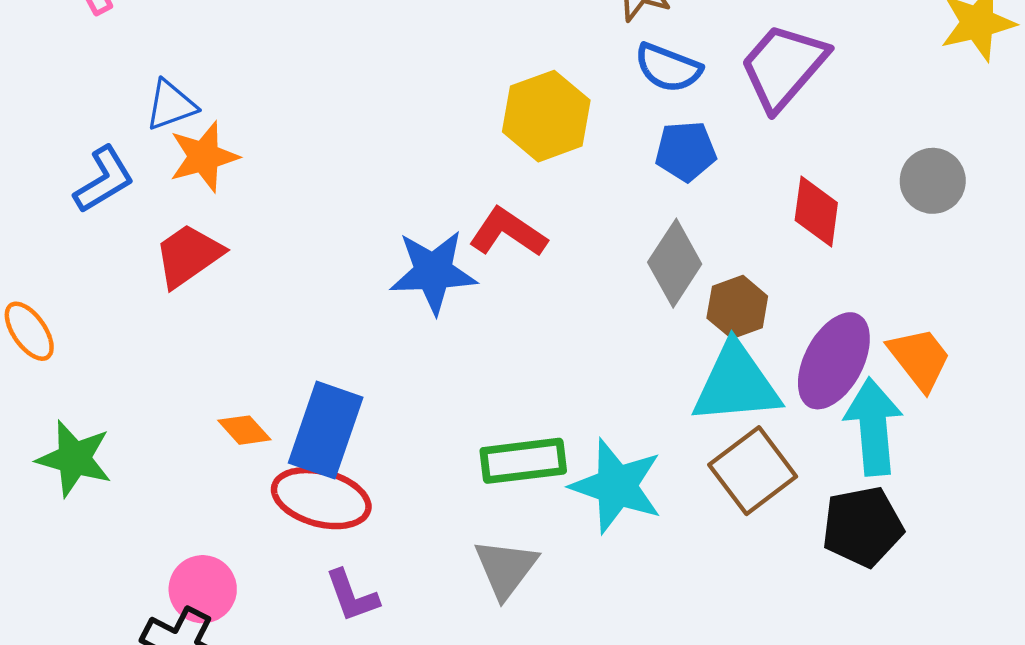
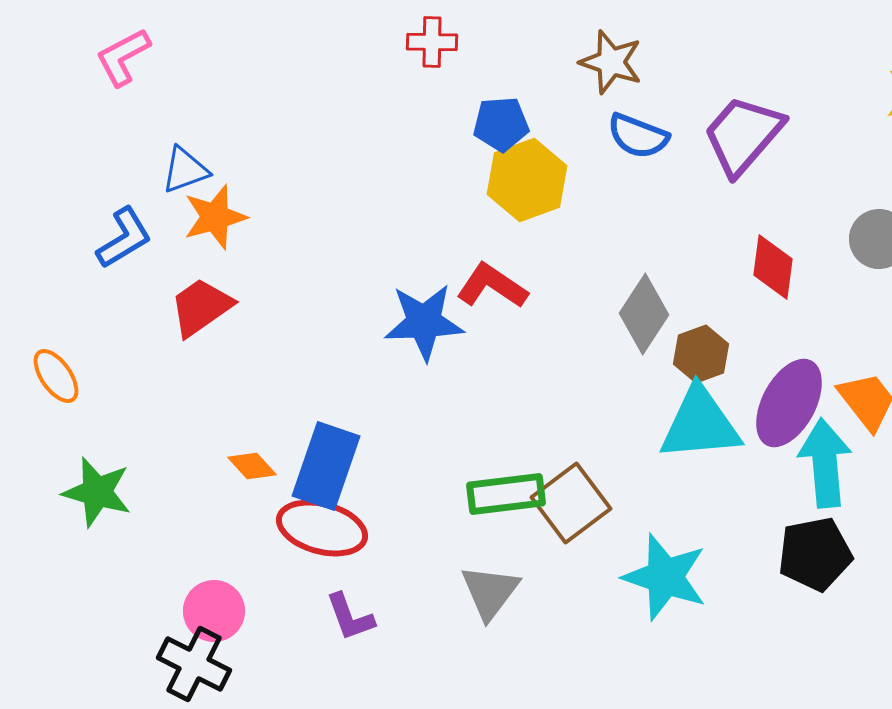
blue pentagon: (686, 151) -> (501, 124), moved
brown square: (753, 471) -> (571, 503), moved
cyan star: (617, 486) -> (665, 577), moved

